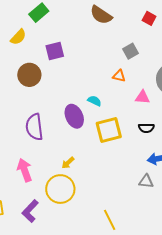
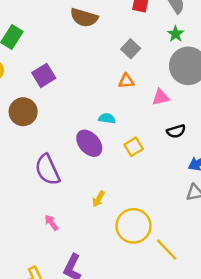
yellow square: (109, 130) -> (134, 147), size x0.6
pink arrow: (25, 170) -> (51, 223), size x0.6
yellow circle: (60, 189) -> (133, 226), moved

